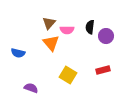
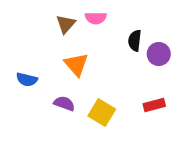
brown triangle: (49, 23) -> (66, 24), moved
pink semicircle: (67, 30) -> (96, 18), moved
purple semicircle: (31, 88) -> (64, 103), moved

